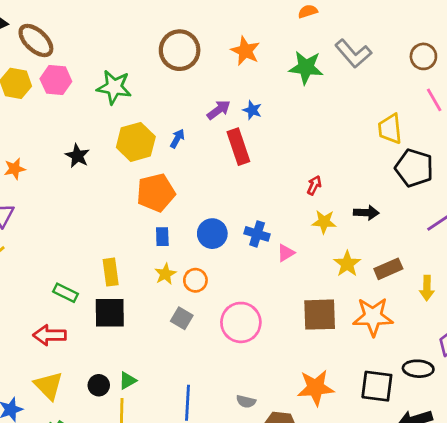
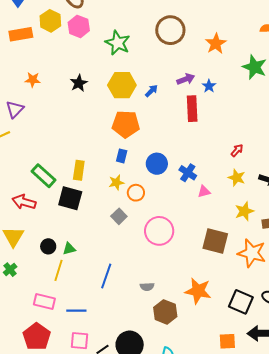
green rectangle: (66, 293) -> (43, 176), size x1.4
gray semicircle: (246, 401) -> (147, 287), turned -32

